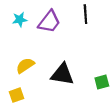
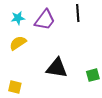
yellow semicircle: (25, 66) -> (18, 43), moved
yellow square: (16, 95) -> (15, 87), turned 32

